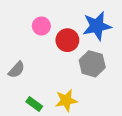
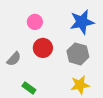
red circle: (67, 40) -> (43, 48), moved
yellow star: (66, 100) -> (80, 85), moved

